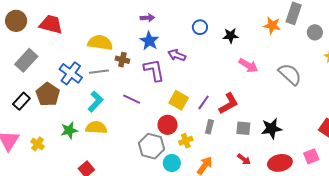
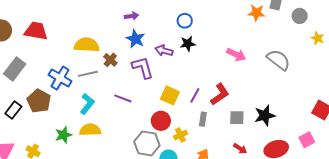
black star: (231, 36) -> (188, 44), moved
brown cross: (122, 60) -> (110, 60), turned 32

